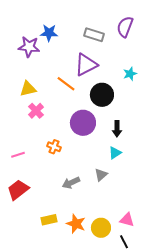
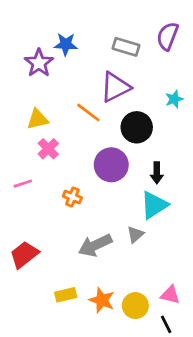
purple star: (29, 47) -> (39, 63), turned 30
cyan triangle: (115, 153) -> (154, 205), size x1.6
pink line: (18, 155) -> (23, 184), moved
gray arrow: (71, 183) -> (95, 245), size x1.4

